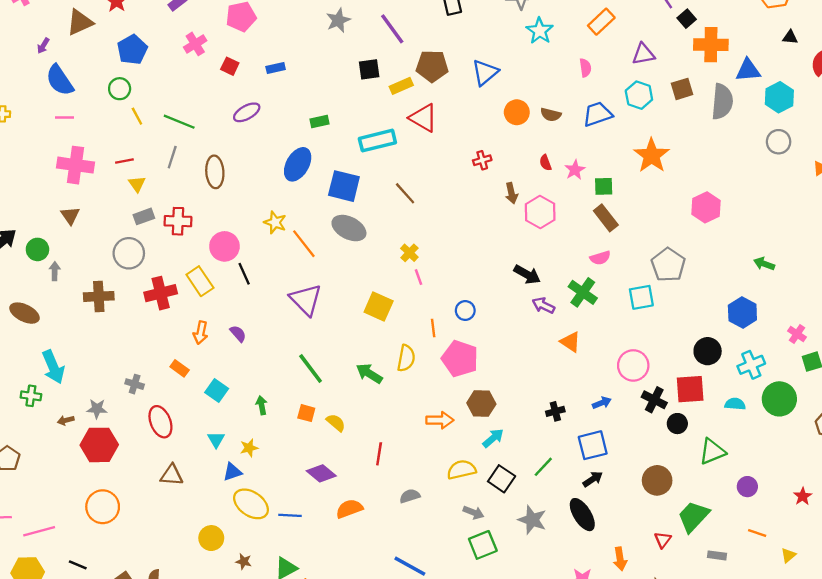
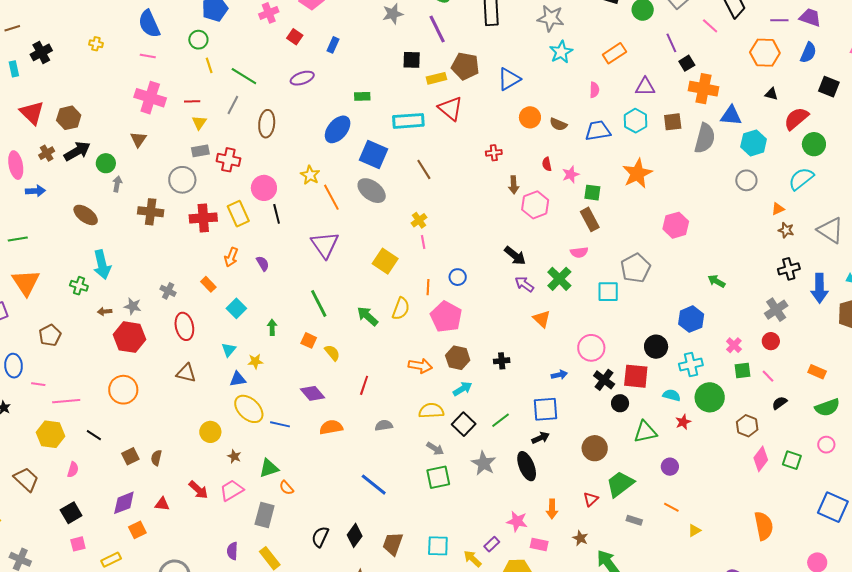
blue rectangle: (276, 68) -> (333, 45), turned -63
black cross: (555, 411) -> (502, 361), moved
red star: (803, 496) -> (683, 422), moved

